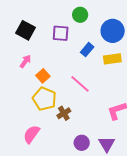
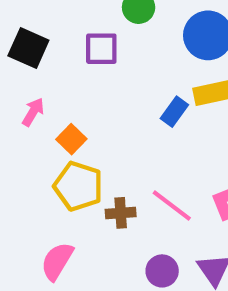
blue rectangle: (87, 50) -> (174, 112), moved
pink line: (80, 84) -> (172, 205), moved
brown cross: (64, 113) -> (121, 213), turned 32

